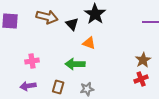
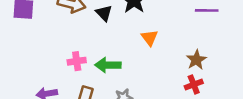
orange triangle: (89, 43) -> (149, 38), moved, turned 32
pink cross: (32, 61) -> (77, 61), moved

